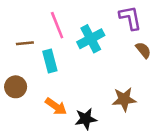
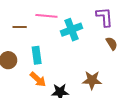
pink line: (57, 25) -> (46, 16), turned -70
cyan rectangle: (50, 61) -> (37, 55), moved

